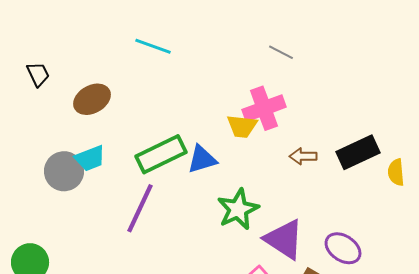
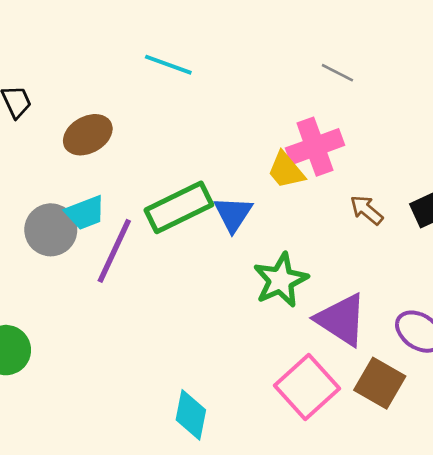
yellow trapezoid: (242, 126) -> (286, 170), turned 44
brown arrow: (303, 156) -> (366, 210), turned 40
blue triangle: (202, 159) -> (233, 214), turned -40
purple line: (140, 208) -> (114, 251), moved

